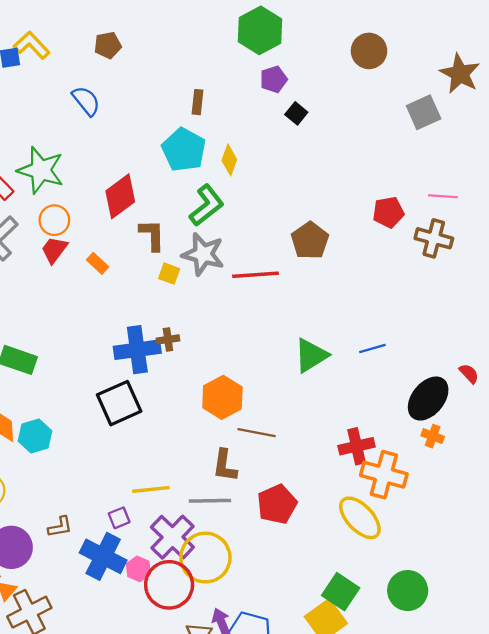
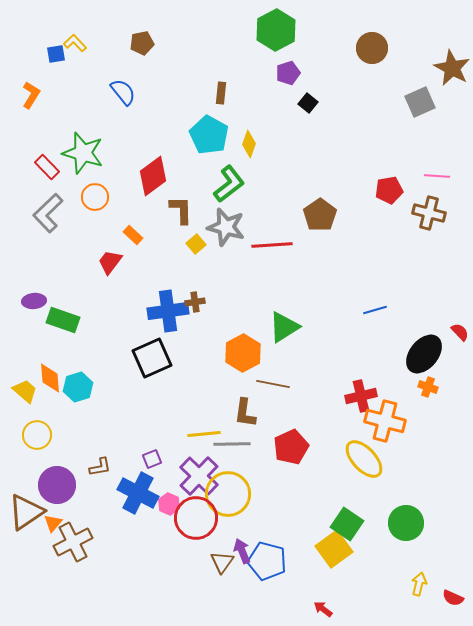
yellow L-shape: (32, 45) -> (75, 43), size x0.7
red trapezoid: (54, 250) -> (110, 262), moved
yellow square: (169, 274) -> (196, 244), turned 30
green triangle: (311, 355) -> (284, 327), moved
yellow line: (151, 489) -> (204, 434), moved

